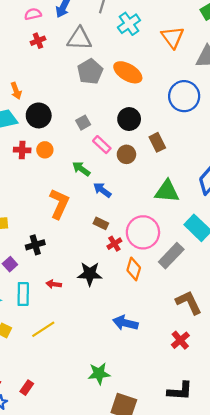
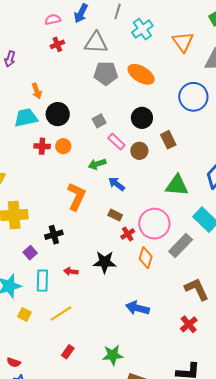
gray pentagon: (90, 72) -> (106, 73), turned 30
green arrow: (81, 169) -> (97, 164), turned -54
red rectangle: (27, 388) -> (68, 352), moved

